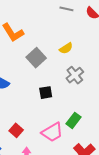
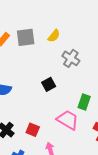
gray square: (36, 58) -> (26, 37), moved, turned -36
pink trapezoid: (52, 132) -> (68, 120), turned -100

